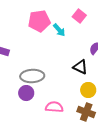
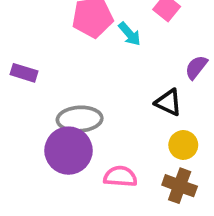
purple circle: (26, 93) -> (68, 151), size x1.6

